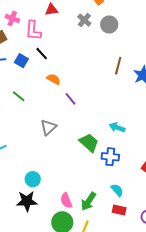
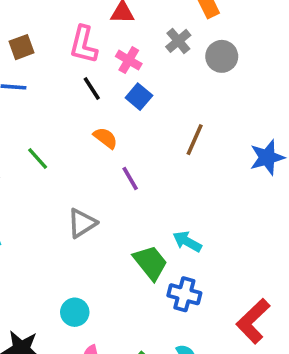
pink cross: (12, 18) -> (129, 60), moved
blue square: (21, 61) -> (139, 97), moved
brown line: (118, 66) -> (195, 140), moved
cyan arrow: (117, 127) -> (187, 242), moved
cyan circle: (33, 179) -> (75, 312), moved

